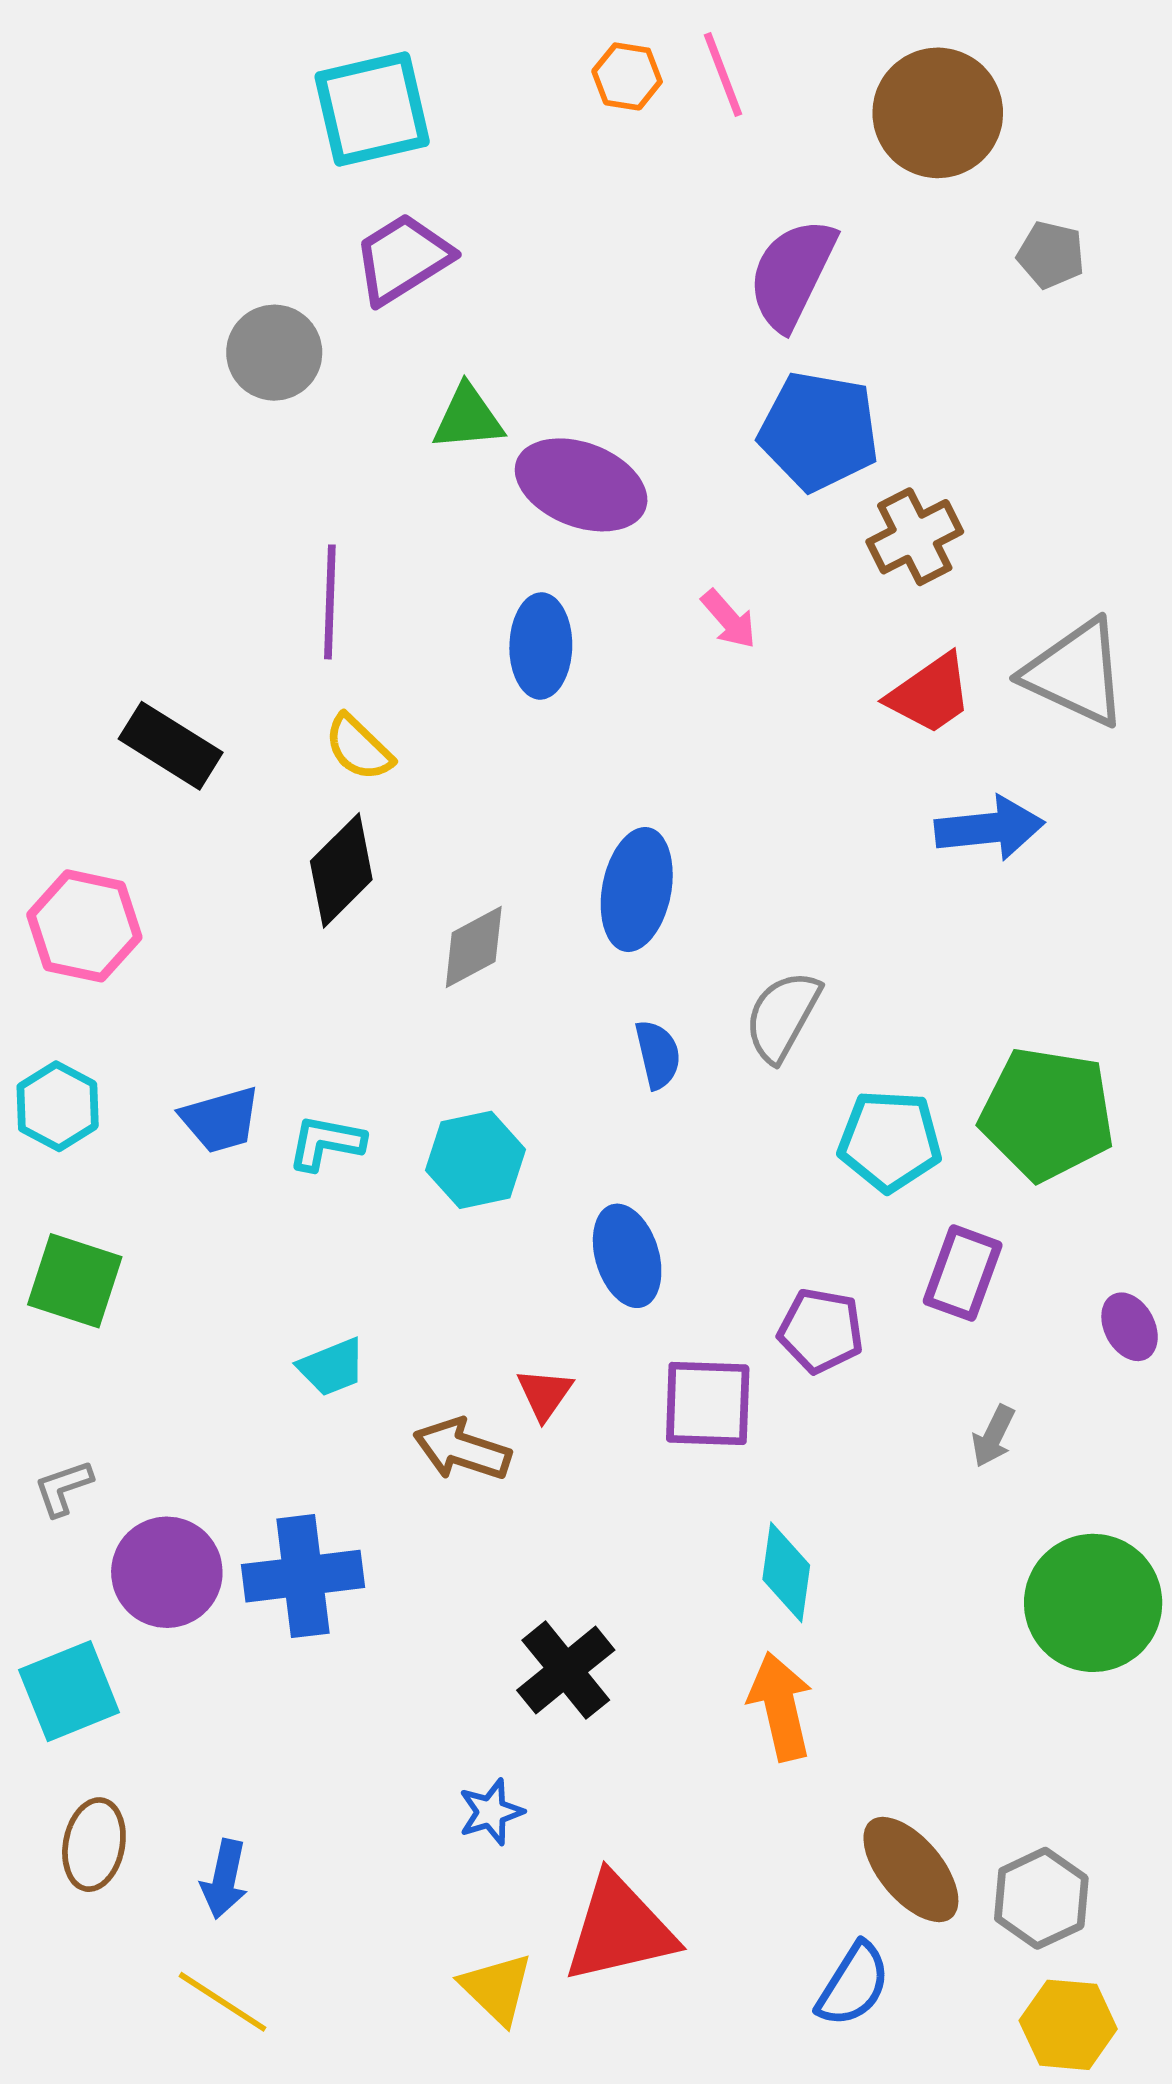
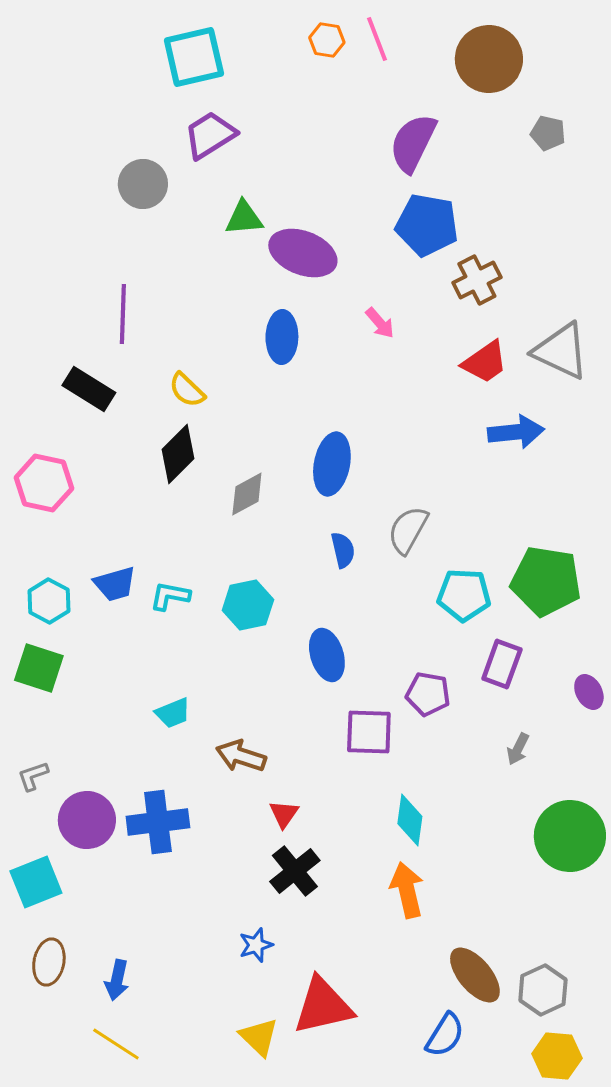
purple line: (330, 602) -> (123, 314), moved
cyan hexagon: (58, 1106) -> (49, 601), moved
red triangle: (545, 1394) -> (284, 814), moved

